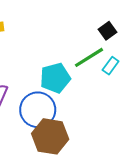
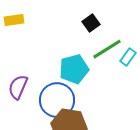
black square: (107, 31) -> (91, 23), moved

